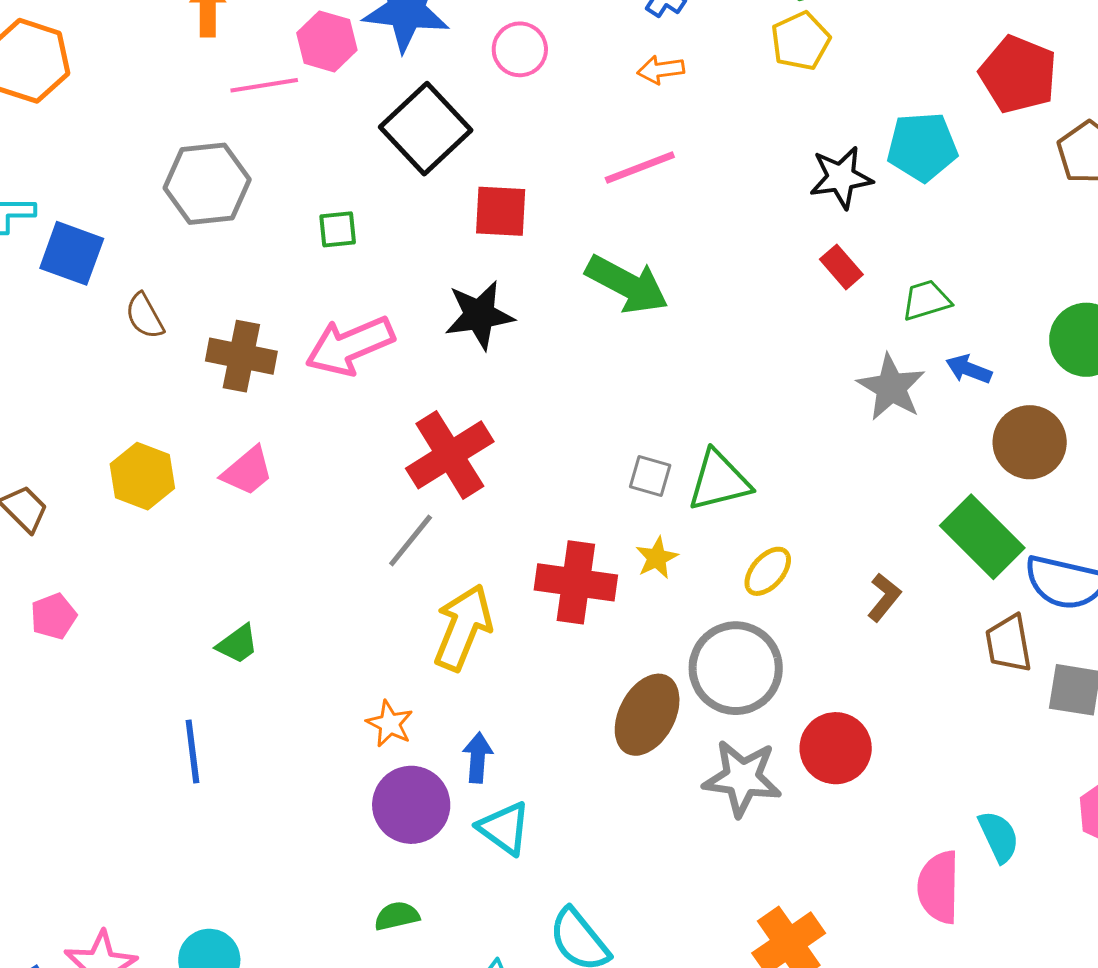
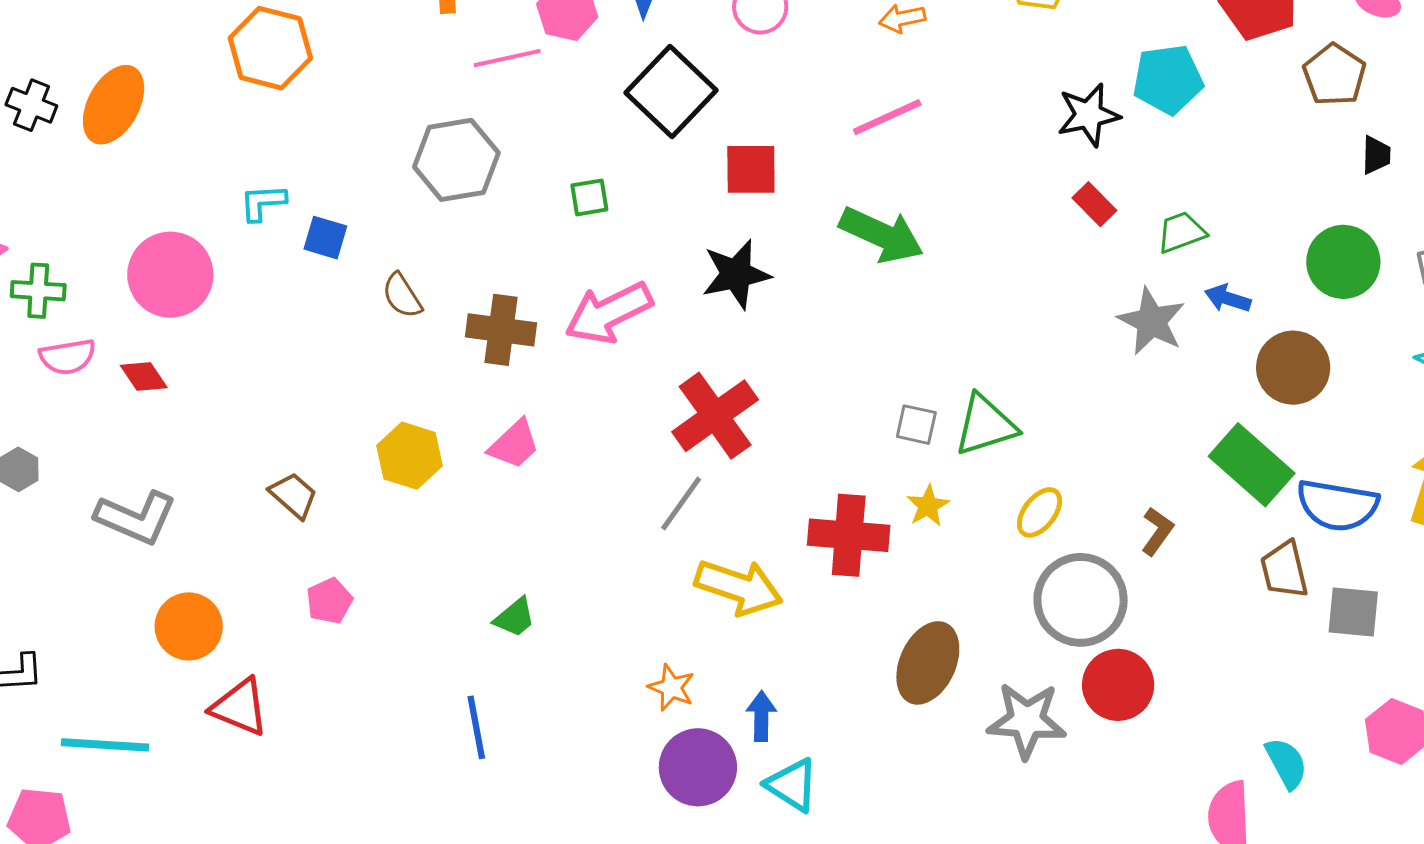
blue square: (72, 253) -> (325, 238), size x0.7
yellow arrow: (463, 627) -> (739, 587), turned 90
gray circle: (736, 668) -> (1081, 600), moved

